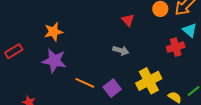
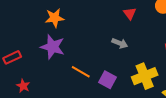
red rectangle: (14, 51) -> (12, 57), moved
purple square: (112, 88) -> (107, 80), turned -30

